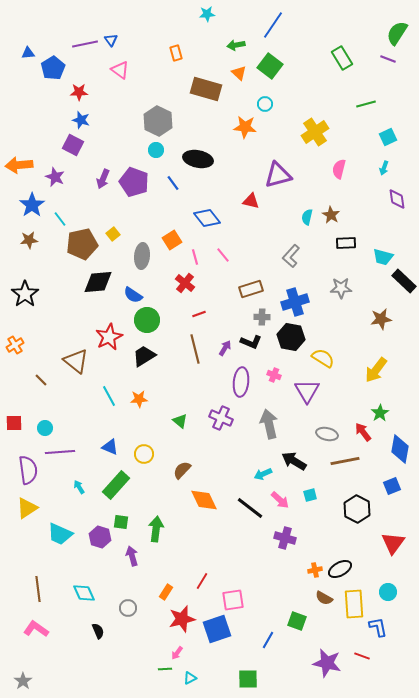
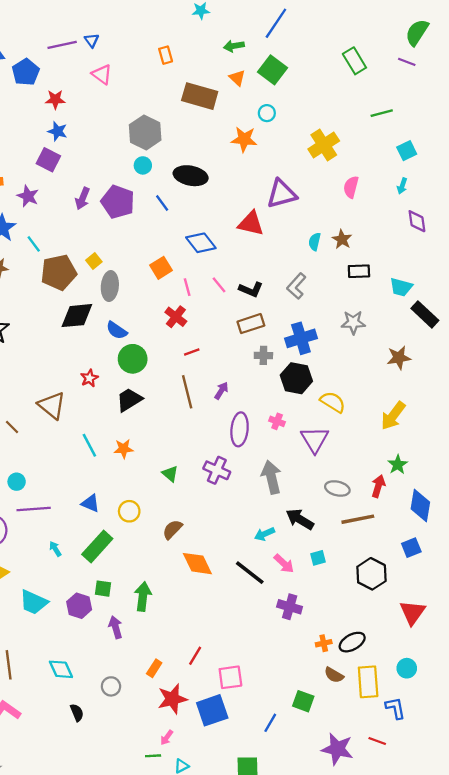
red triangle: (251, 201) -> (251, 223), size x1.4
gray ellipse: (142, 256) -> (110, 286), moved
red star: (109, 337) -> (89, 378), size x0.6
black L-shape: (251, 342) -> (251, 289), moved
red arrow: (363, 432) -> (378, 486), turned 54

